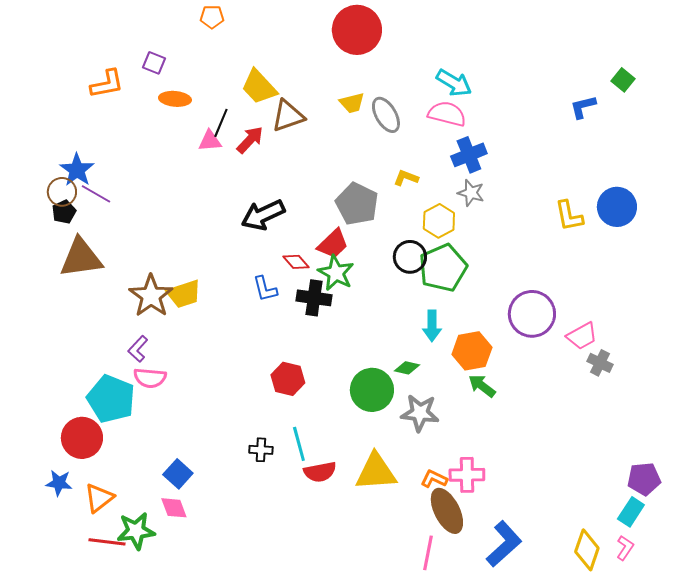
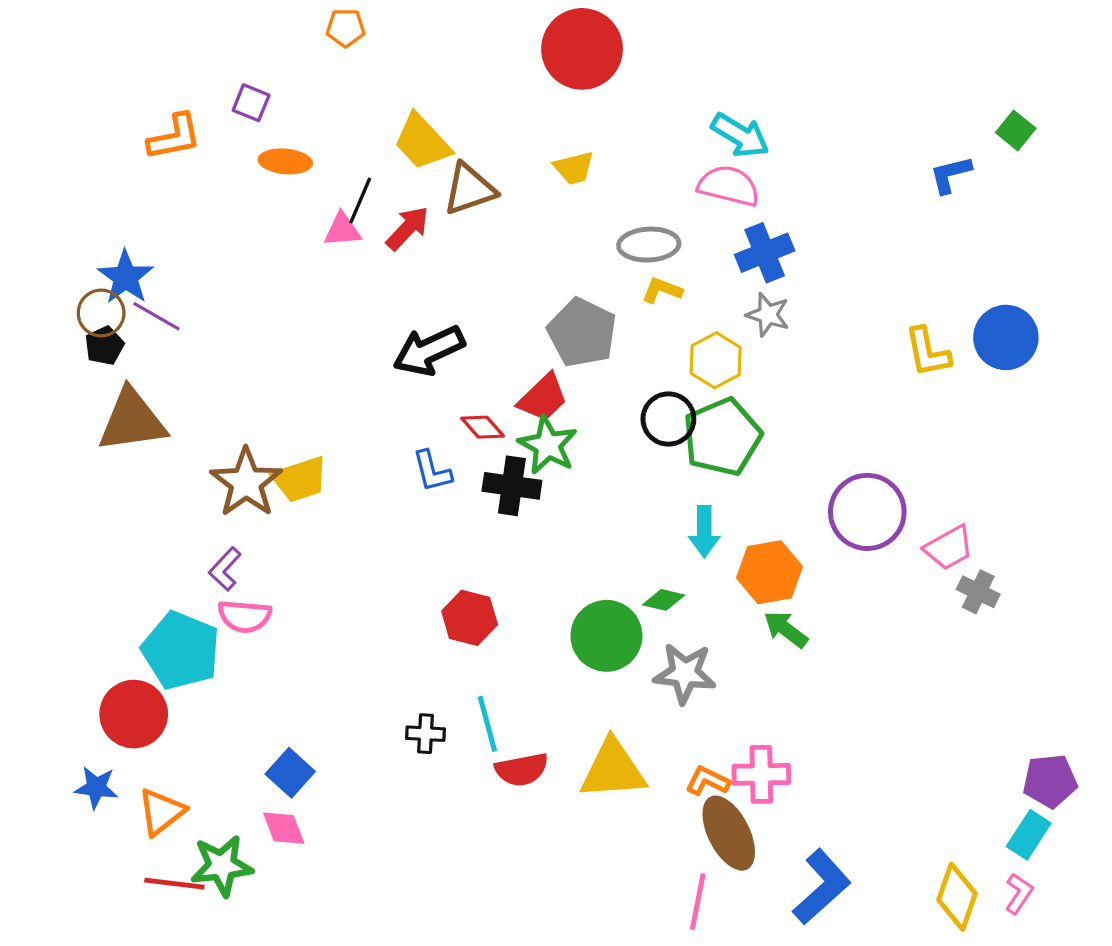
gray ellipse: (386, 115) -> (649, 245), moved, turned -63

